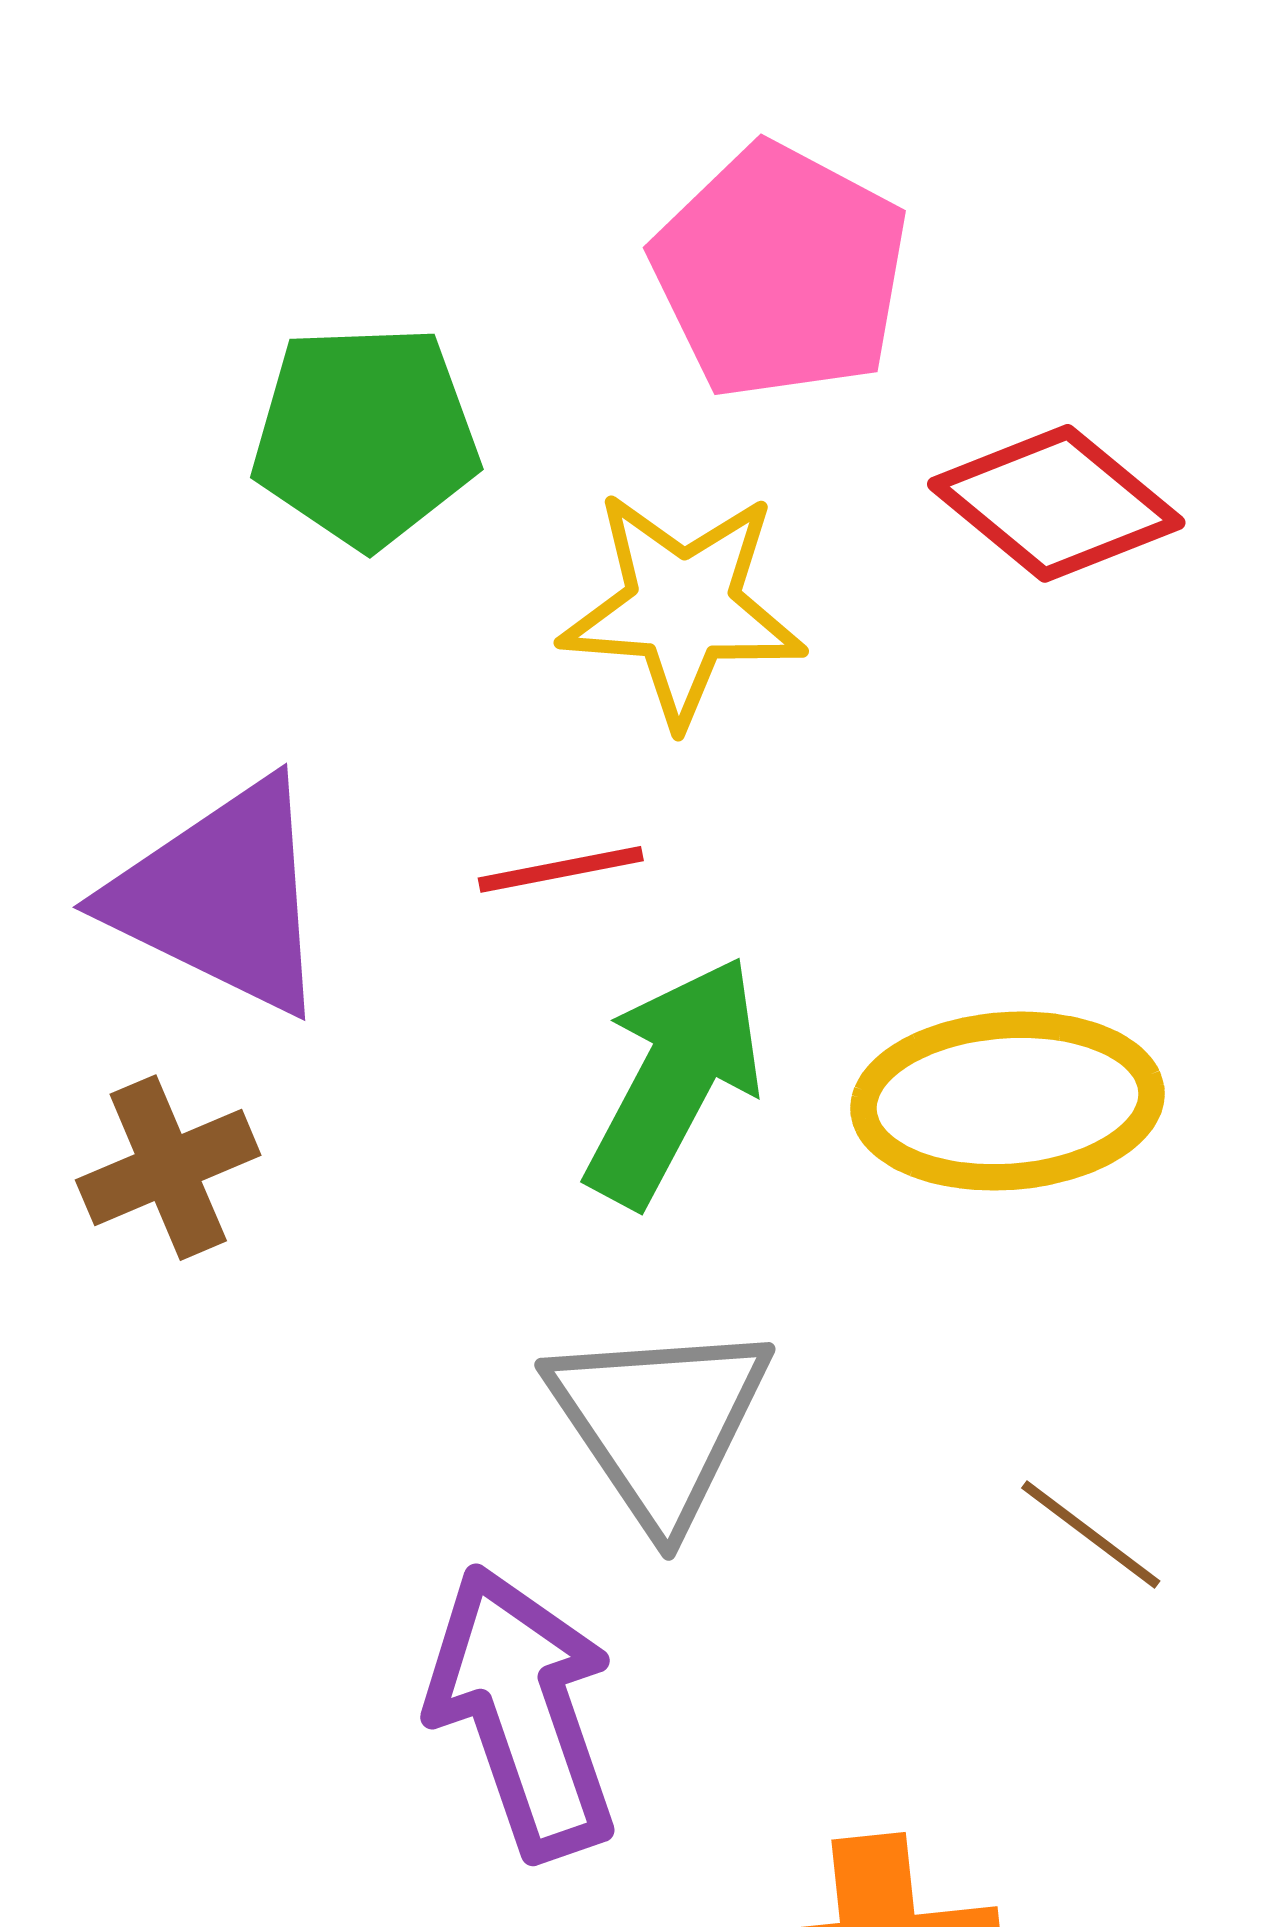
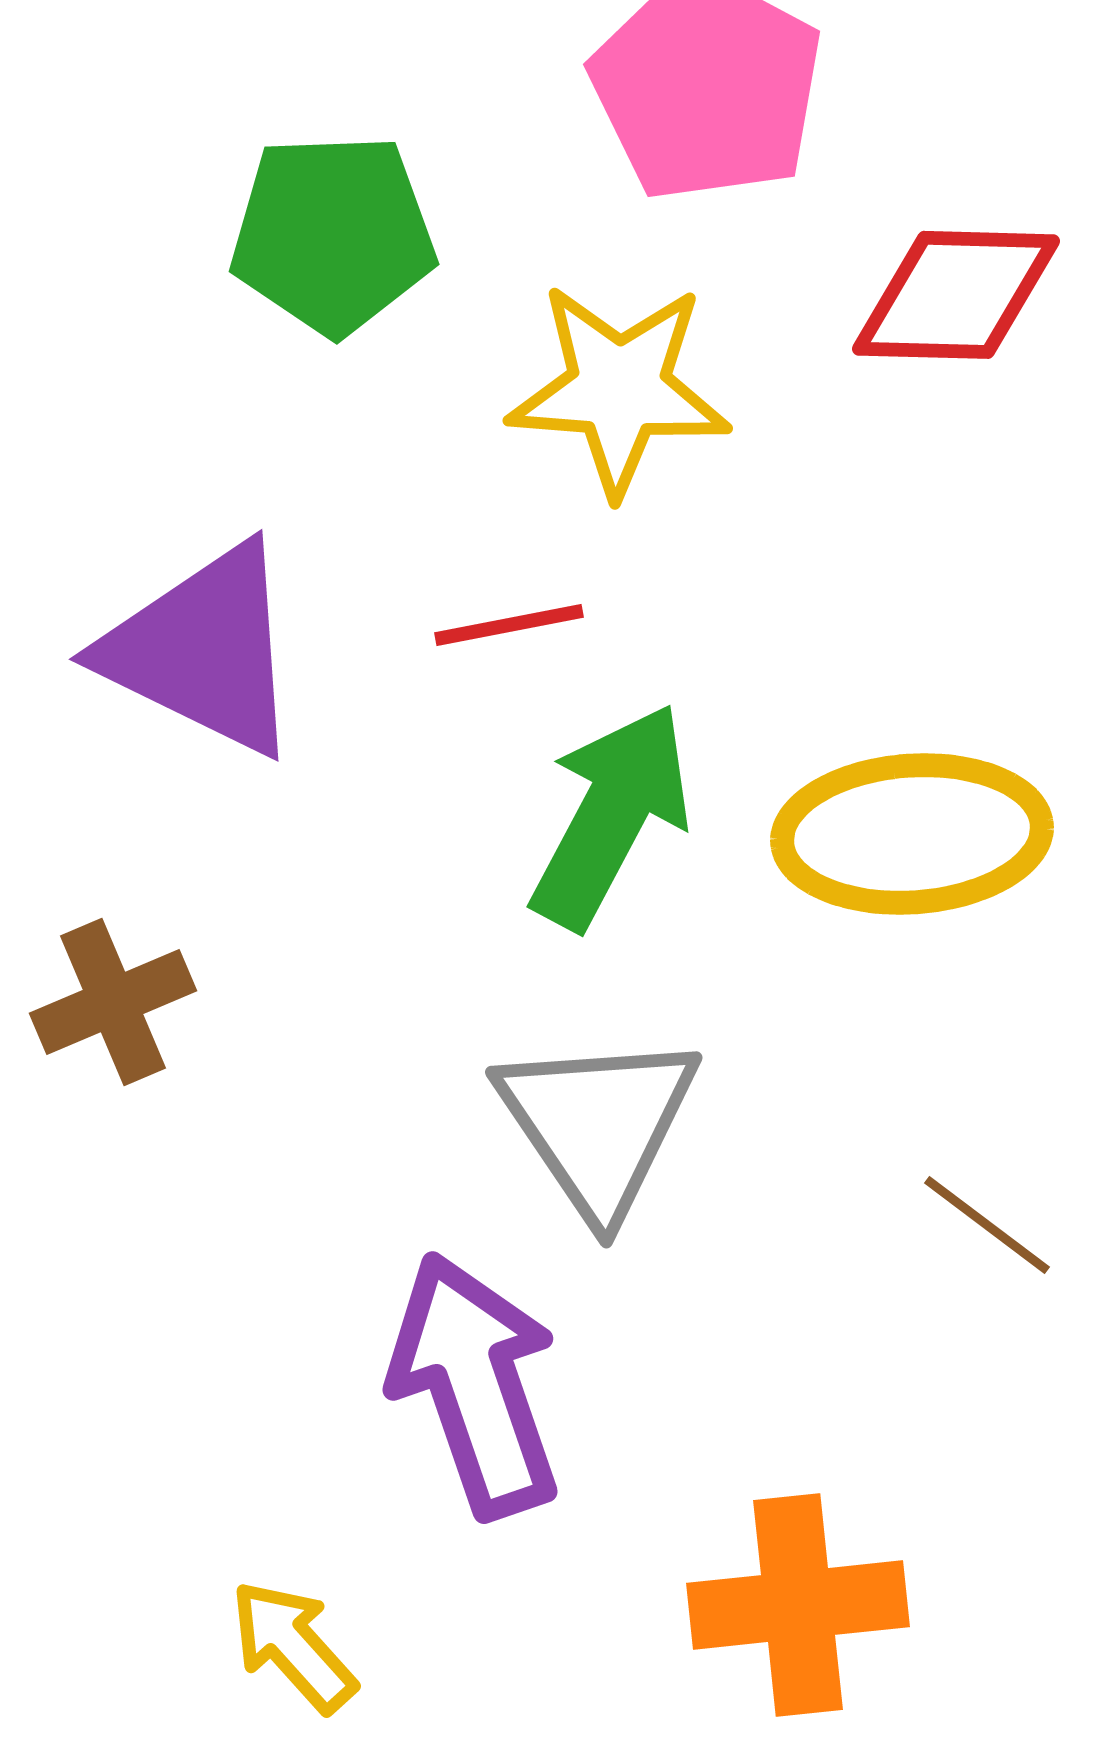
red diamond: (1056, 503) -> (956, 295), turned -38
brown cross: (168, 1168) -> (113, 1002), moved

